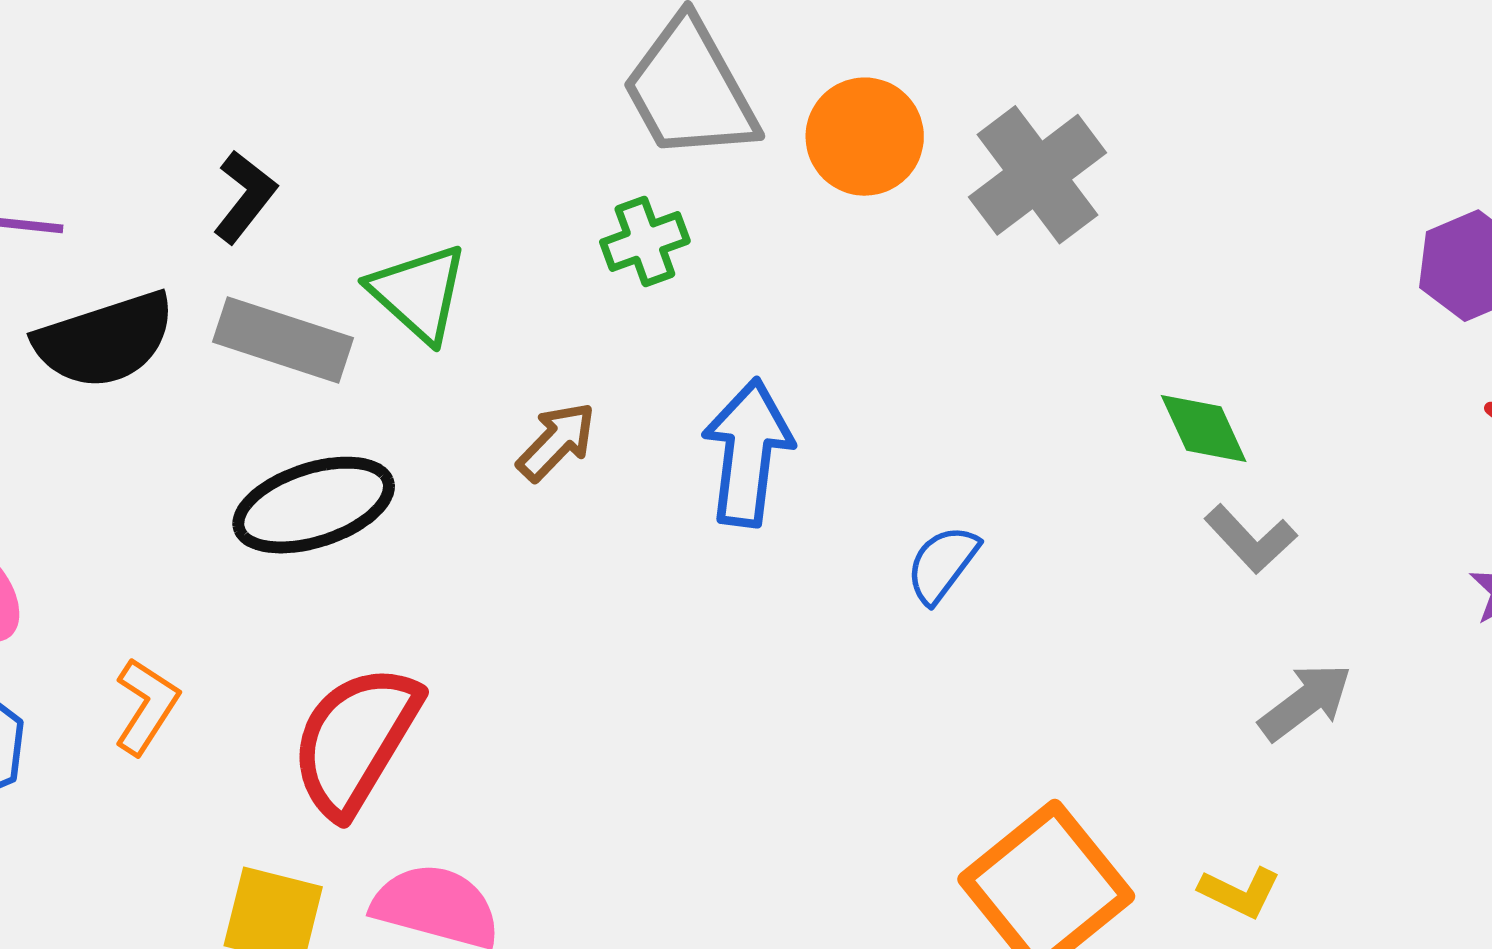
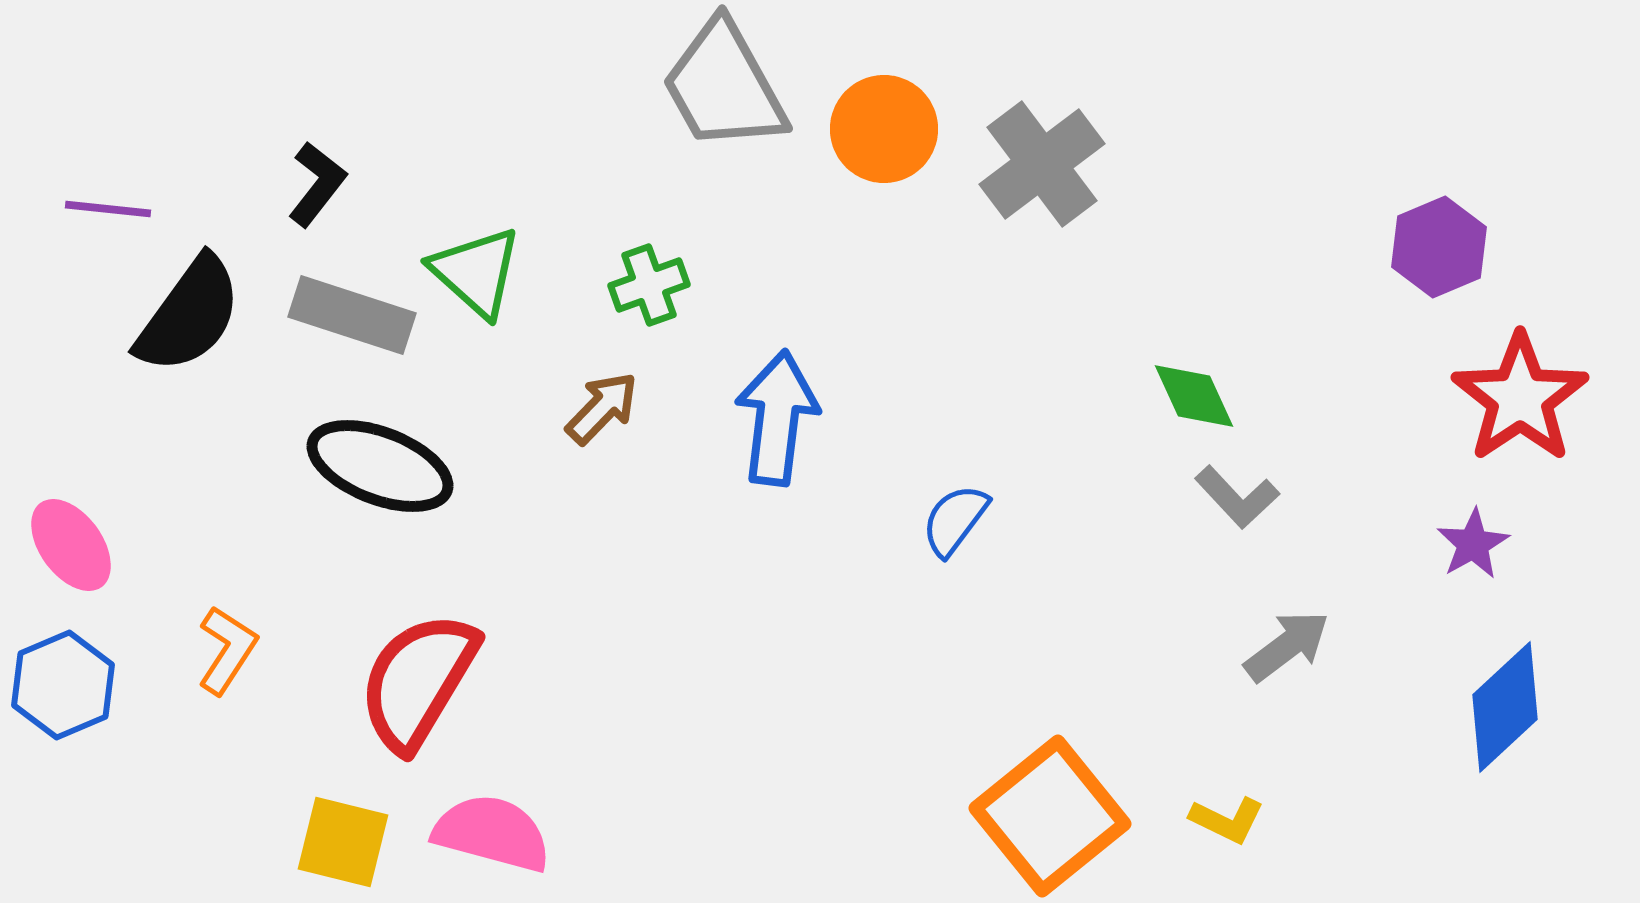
green cross: (645, 242) -> (649, 285), moved
black semicircle: (105, 340) -> (189, 315), turned -36
black ellipse: (314, 505) -> (380, 466), turned 39

